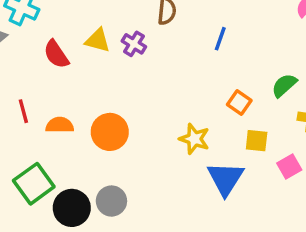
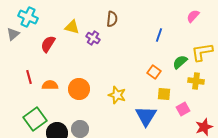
blue line: (220, 39) -> (159, 35), moved
yellow triangle: (98, 40) -> (72, 27), moved
red semicircle: (56, 54) -> (48, 44), turned 66
yellow star: (194, 139) -> (117, 95), moved

